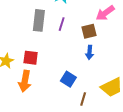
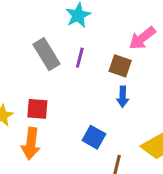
gray rectangle: (39, 20) -> (47, 54), turned -35
brown square: (89, 31) -> (120, 66), turned 35

